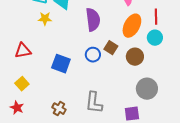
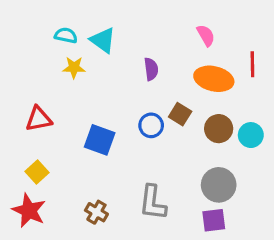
purple semicircle: (93, 20) -> (151, 69), size x0.6
orange ellipse: (132, 26) -> (214, 79), turned 75
cyan circle: (155, 38) -> (251, 135), moved
gray circle: (147, 89) -> (219, 185), moved
red star: (17, 108) -> (29, 211), size x1.5

